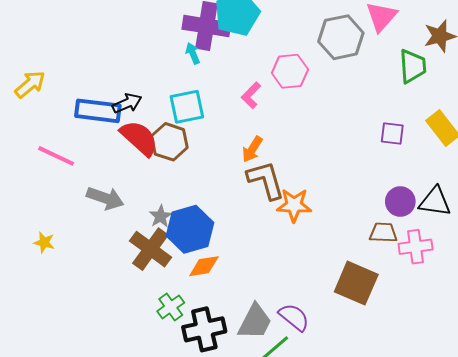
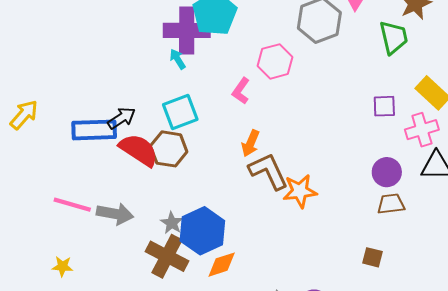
pink line: (56, 156) -> (72, 205), moved
purple circle: (400, 202) -> (387, 172), moved
pink cross: (416, 247) -> (422, 130), moved
brown square: (356, 283) -> (373, 257), size x0.5

